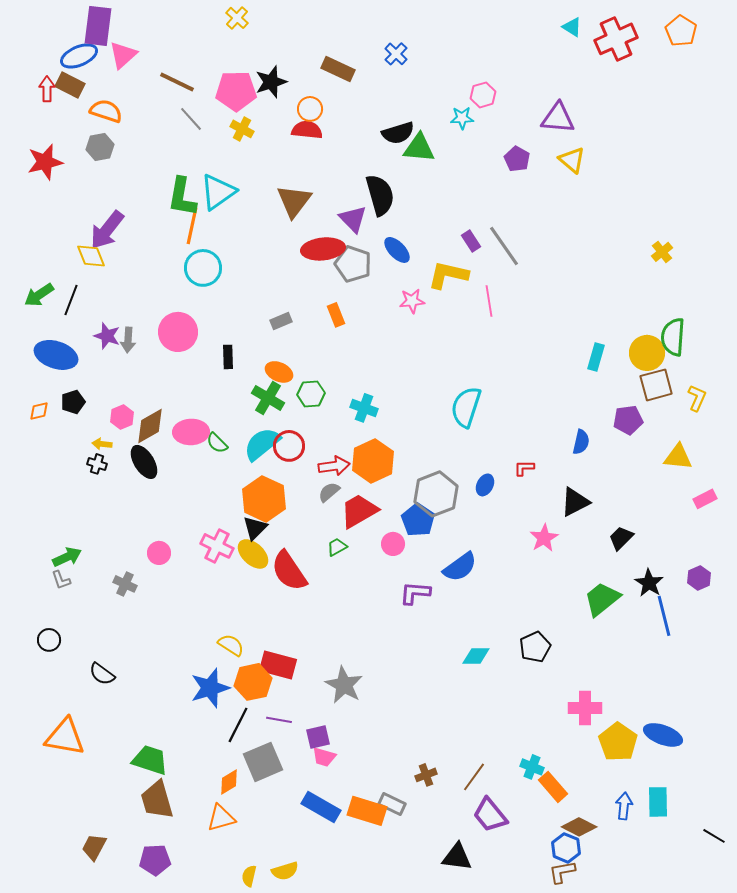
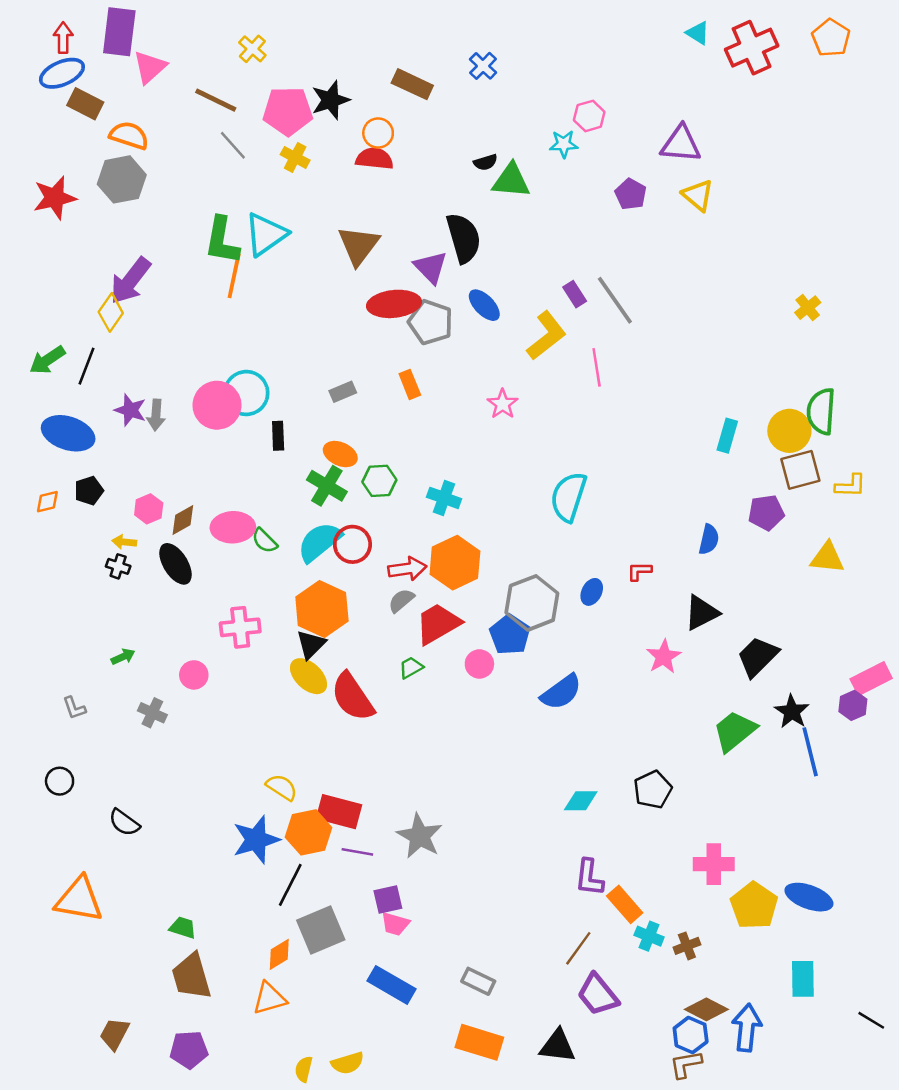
yellow cross: (237, 18) -> (252, 49), moved
blue ellipse: (79, 56) -> (62, 73), moved
red arrow: (47, 89) -> (63, 38), moved
black semicircle: (398, 133) -> (486, 162), size x0.6
gray hexagon: (100, 147) -> (122, 179), size x1.4
yellow diamond: (91, 256) -> (111, 312), turned 56
cyan circle: (203, 268) -> (246, 393), moved
yellow L-shape: (448, 275) -> (547, 336), turned 129
pink star: (412, 301) -> (503, 404), moved, turned -30
yellow L-shape: (697, 398) -> (850, 486), turned 68
brown diamond: (150, 426) -> (183, 520), size x0.7
pink rectangle: (705, 499) -> (871, 679), moved, size x1.4
black trapezoid: (621, 538) -> (758, 657), size x1.4
pink cross: (217, 546) -> (240, 627), moved, turned -32
green arrow: (67, 557) -> (123, 657), moved, size x0.7
purple L-shape: (415, 593) -> (589, 878), moved, turned -88
purple line: (279, 720) -> (357, 852), moved
green trapezoid: (150, 760) -> (183, 928), size x0.6
brown cross: (426, 775) -> (687, 946), moved
orange rectangle: (553, 787) -> (625, 904), moved
blue arrow: (624, 806) -> (747, 1028), moved, size x1.4
orange rectangle: (367, 811) -> (479, 1042), moved

